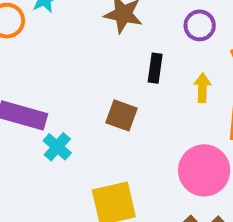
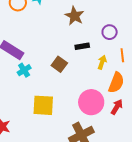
black rectangle: (155, 68) -> (82, 46), turned 56

